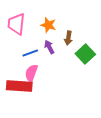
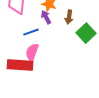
purple arrow: (49, 47) -> (46, 17), moved

